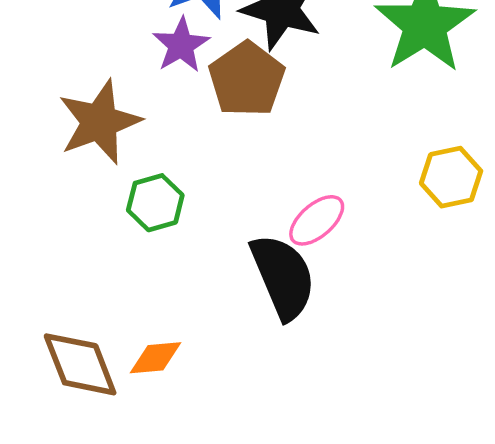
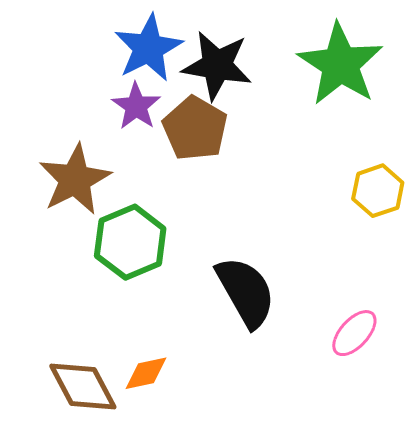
green hexagon: (155, 203) -> (130, 242), size x1.5
pink ellipse: (317, 220) -> (354, 333), moved

